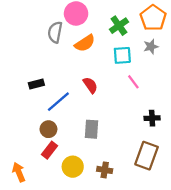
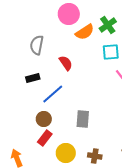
gray semicircle: (55, 32) -> (37, 45), moved
orange semicircle: (85, 43) -> (85, 32), moved
red semicircle: (90, 85) -> (66, 63), moved

